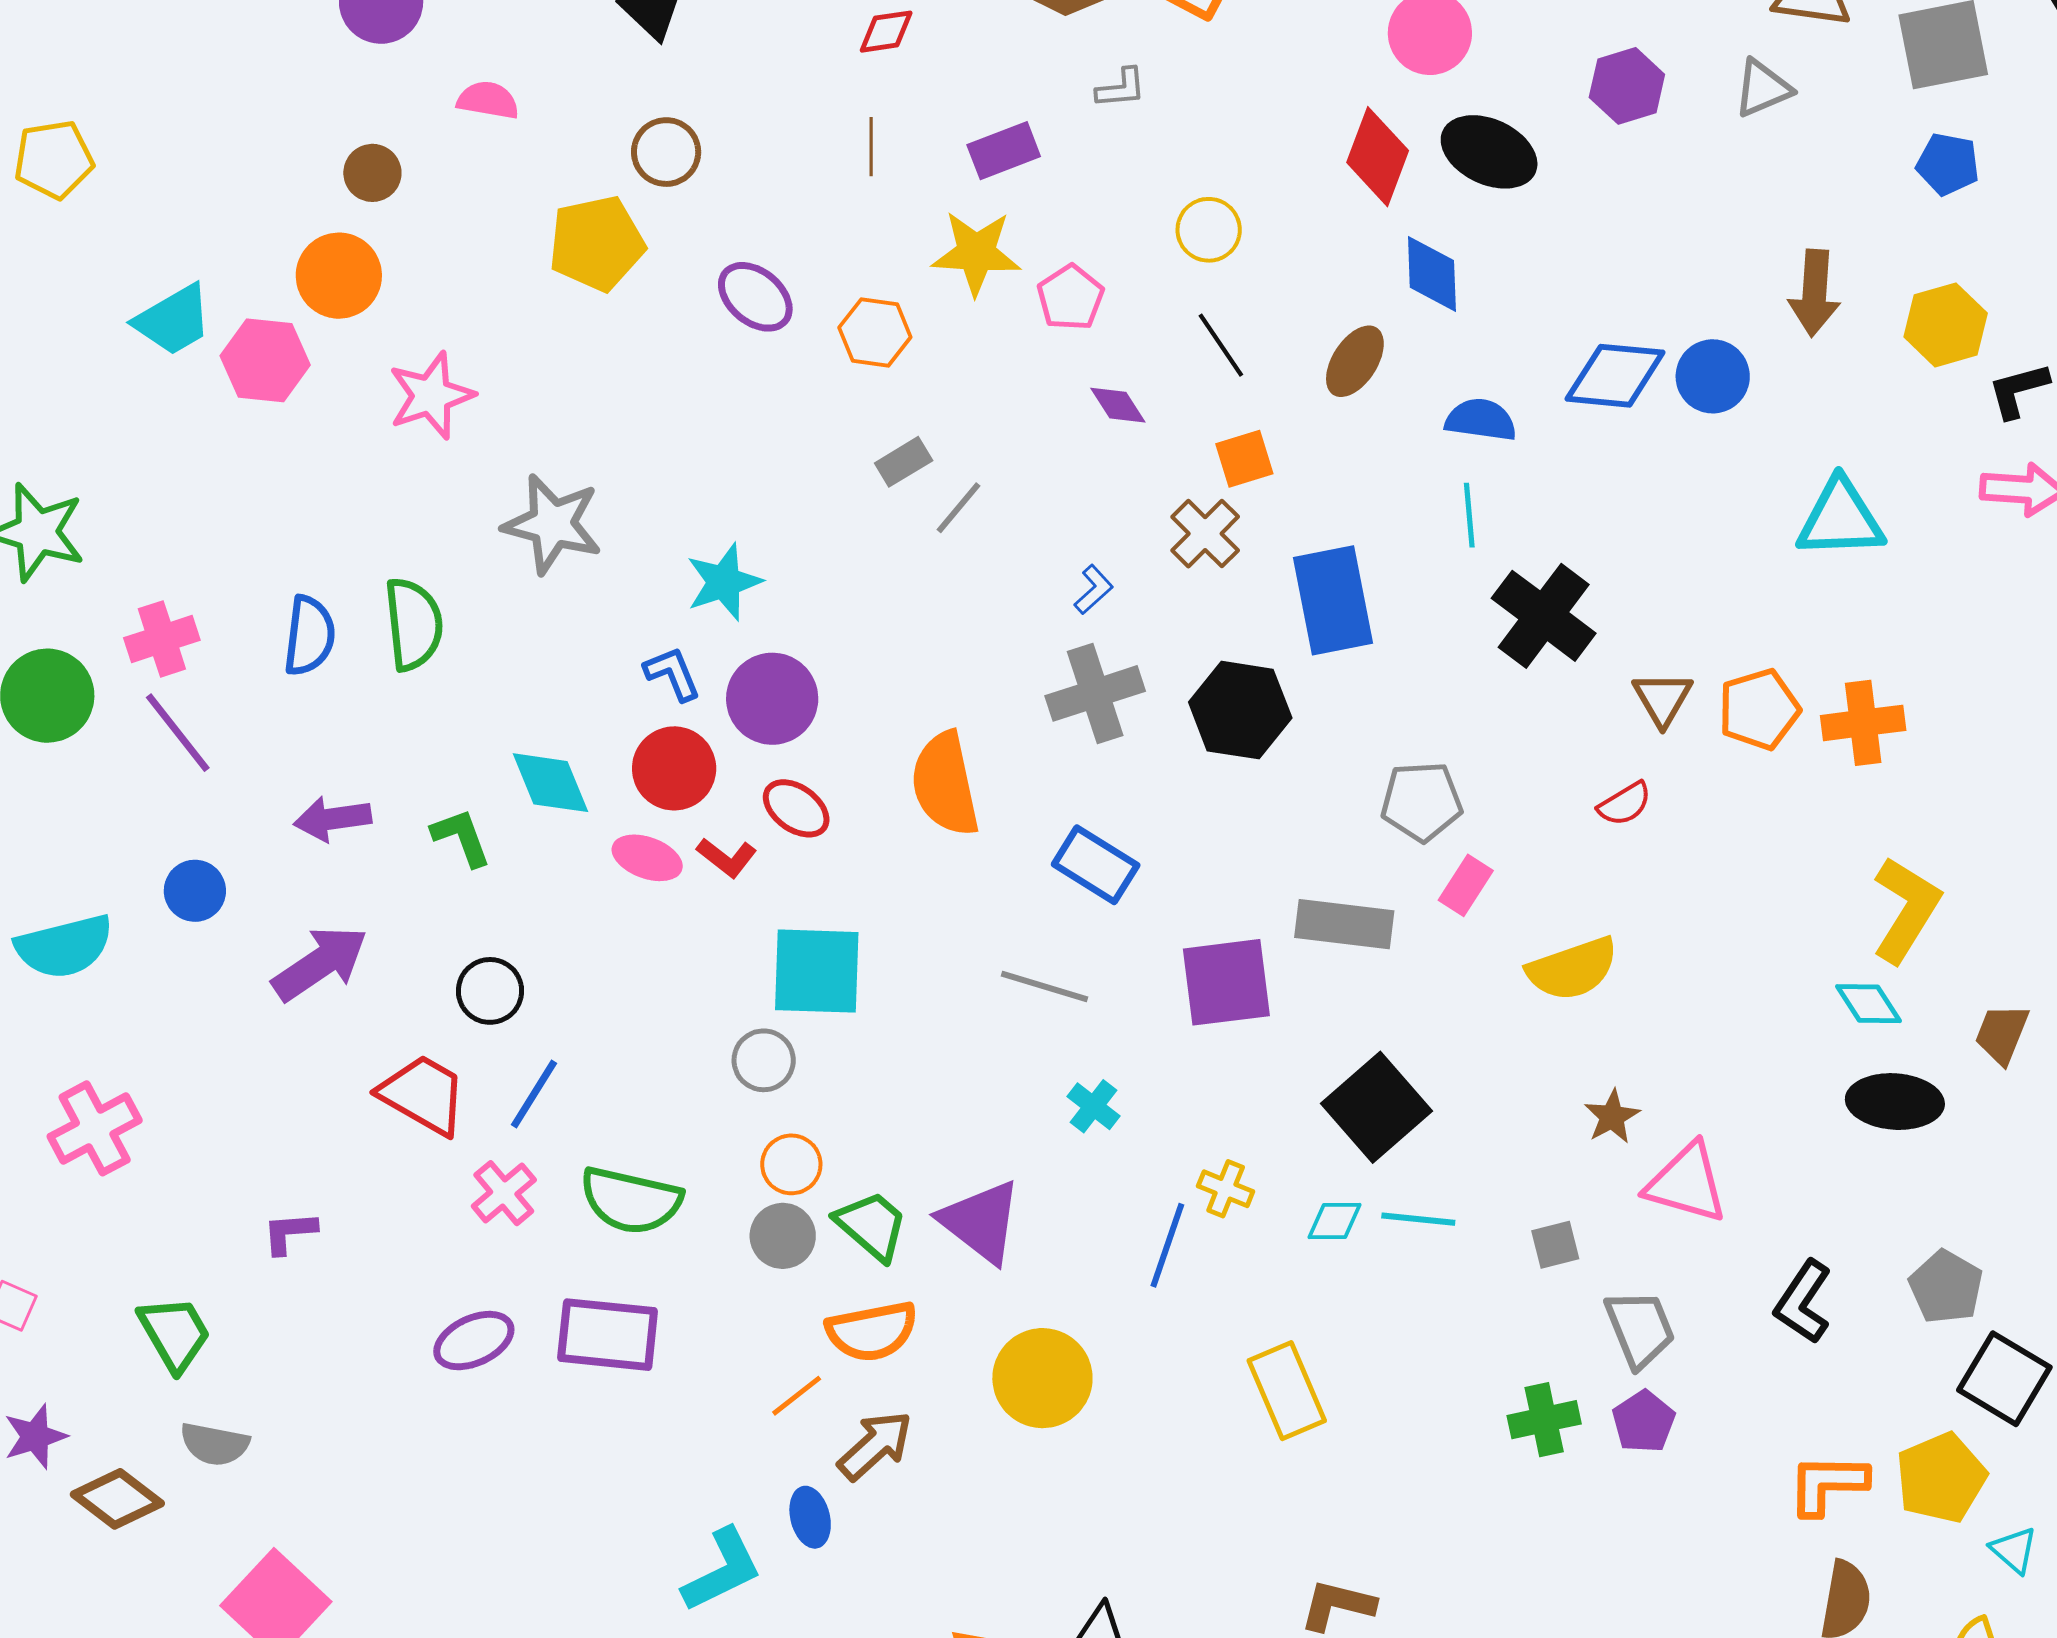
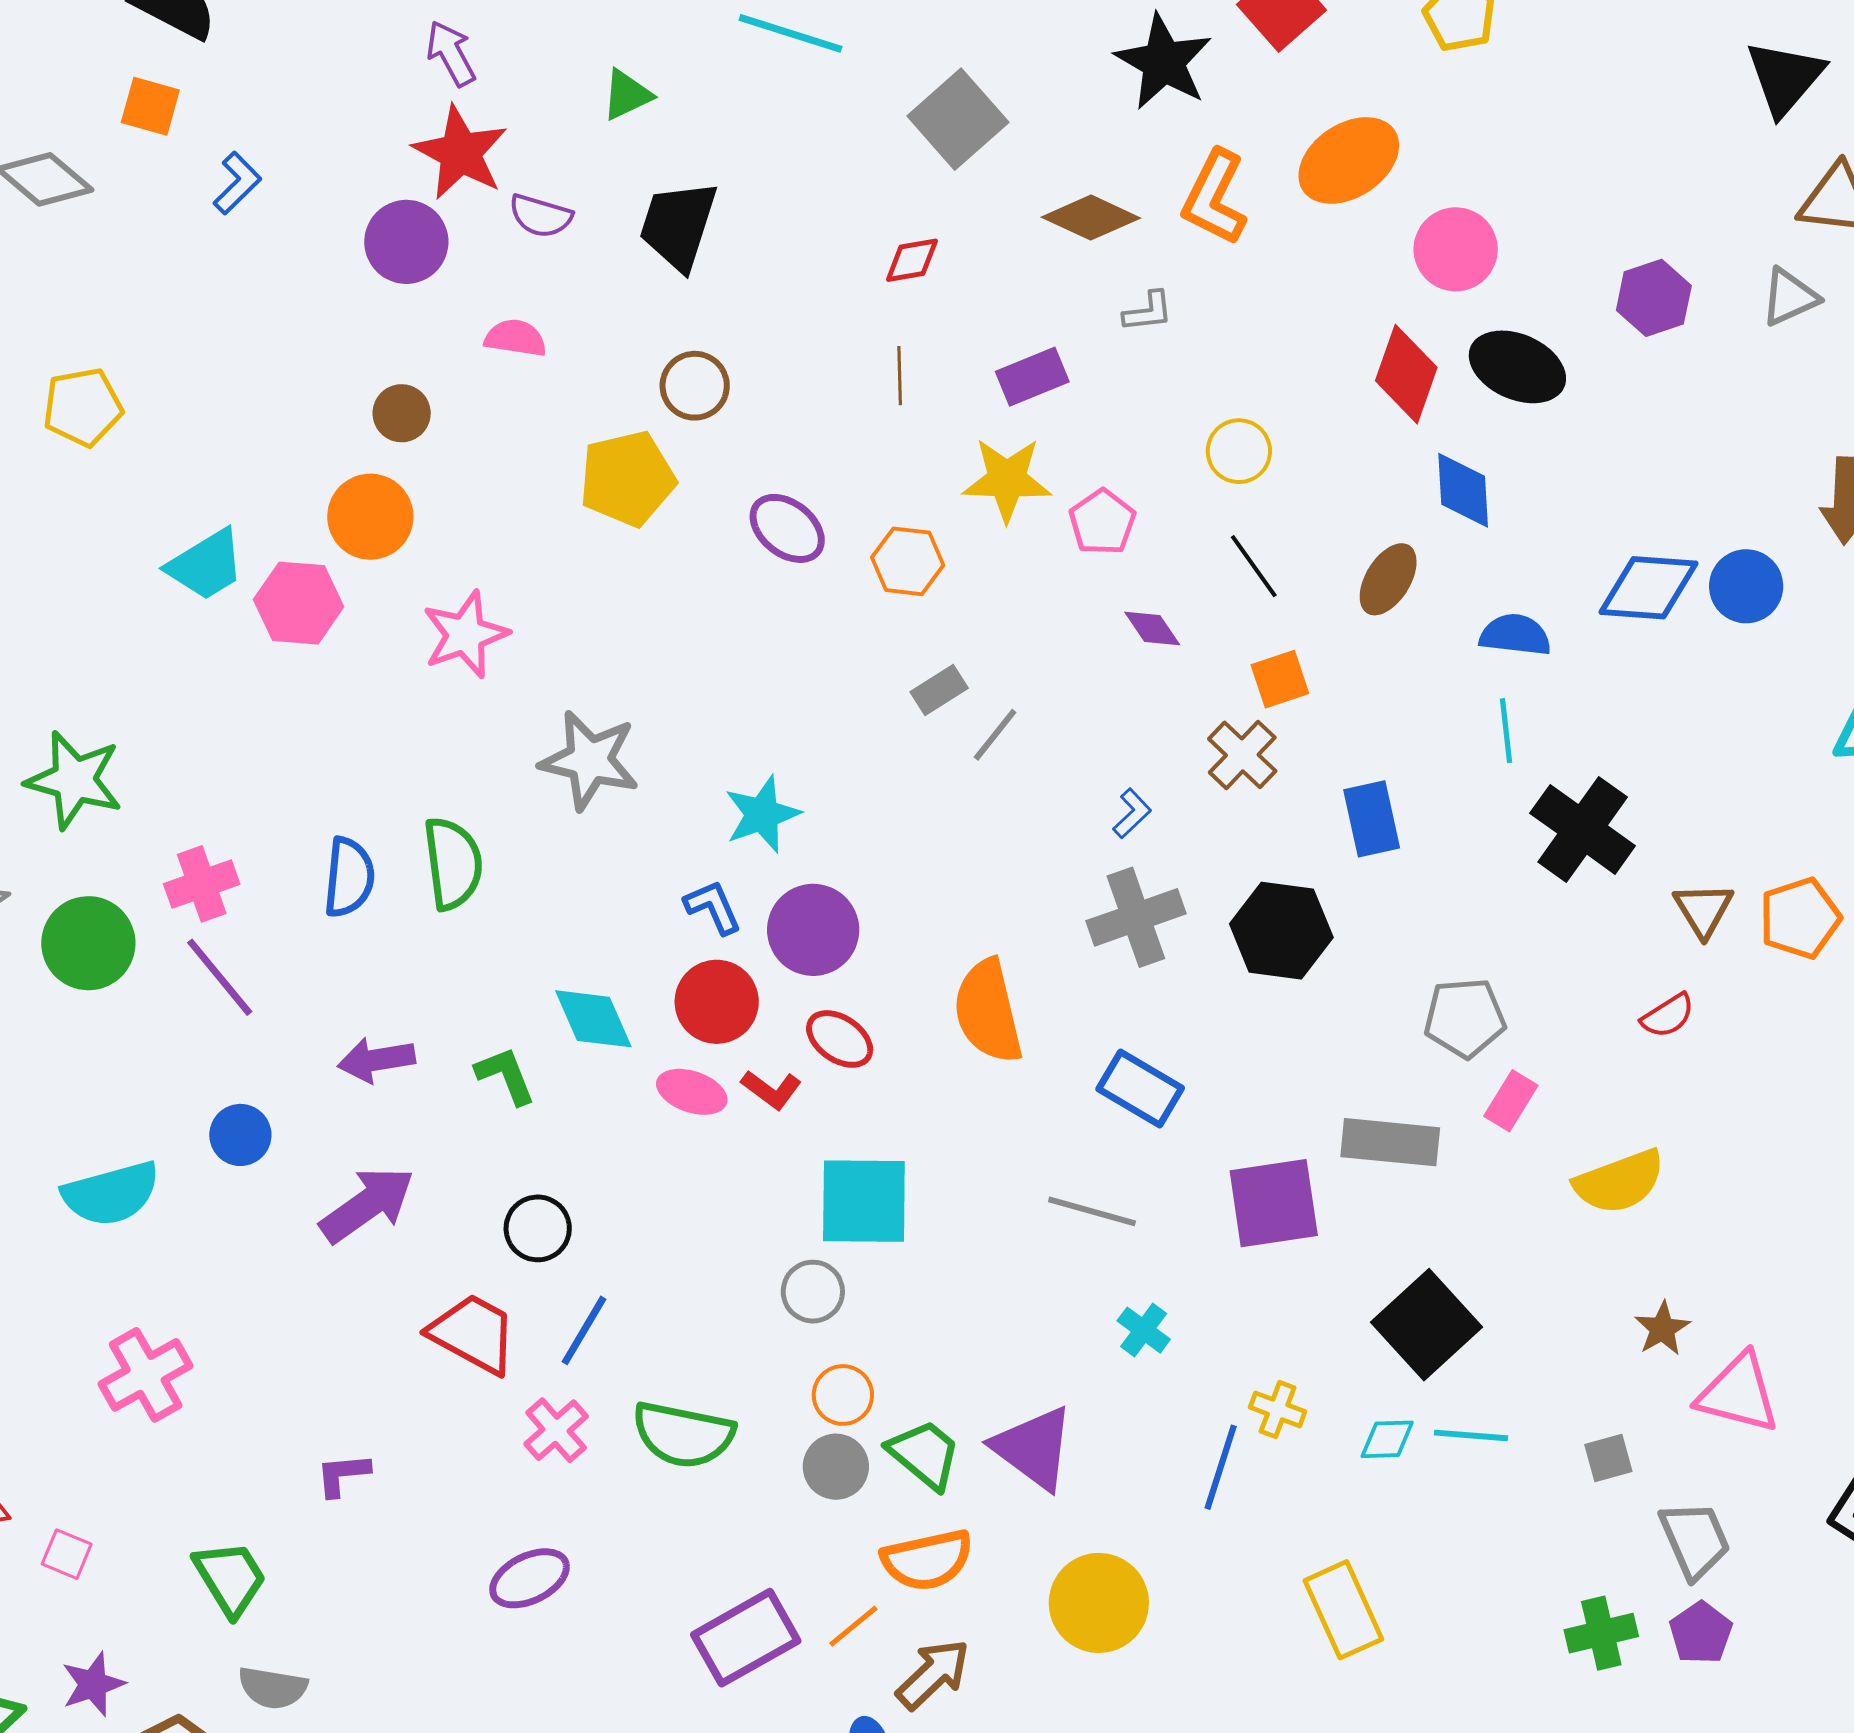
blue rectangle: (1333, 600) -> (1372, 819), size x0.7
purple rectangle: (608, 1335) -> (746, 1638), moved, turned -34

